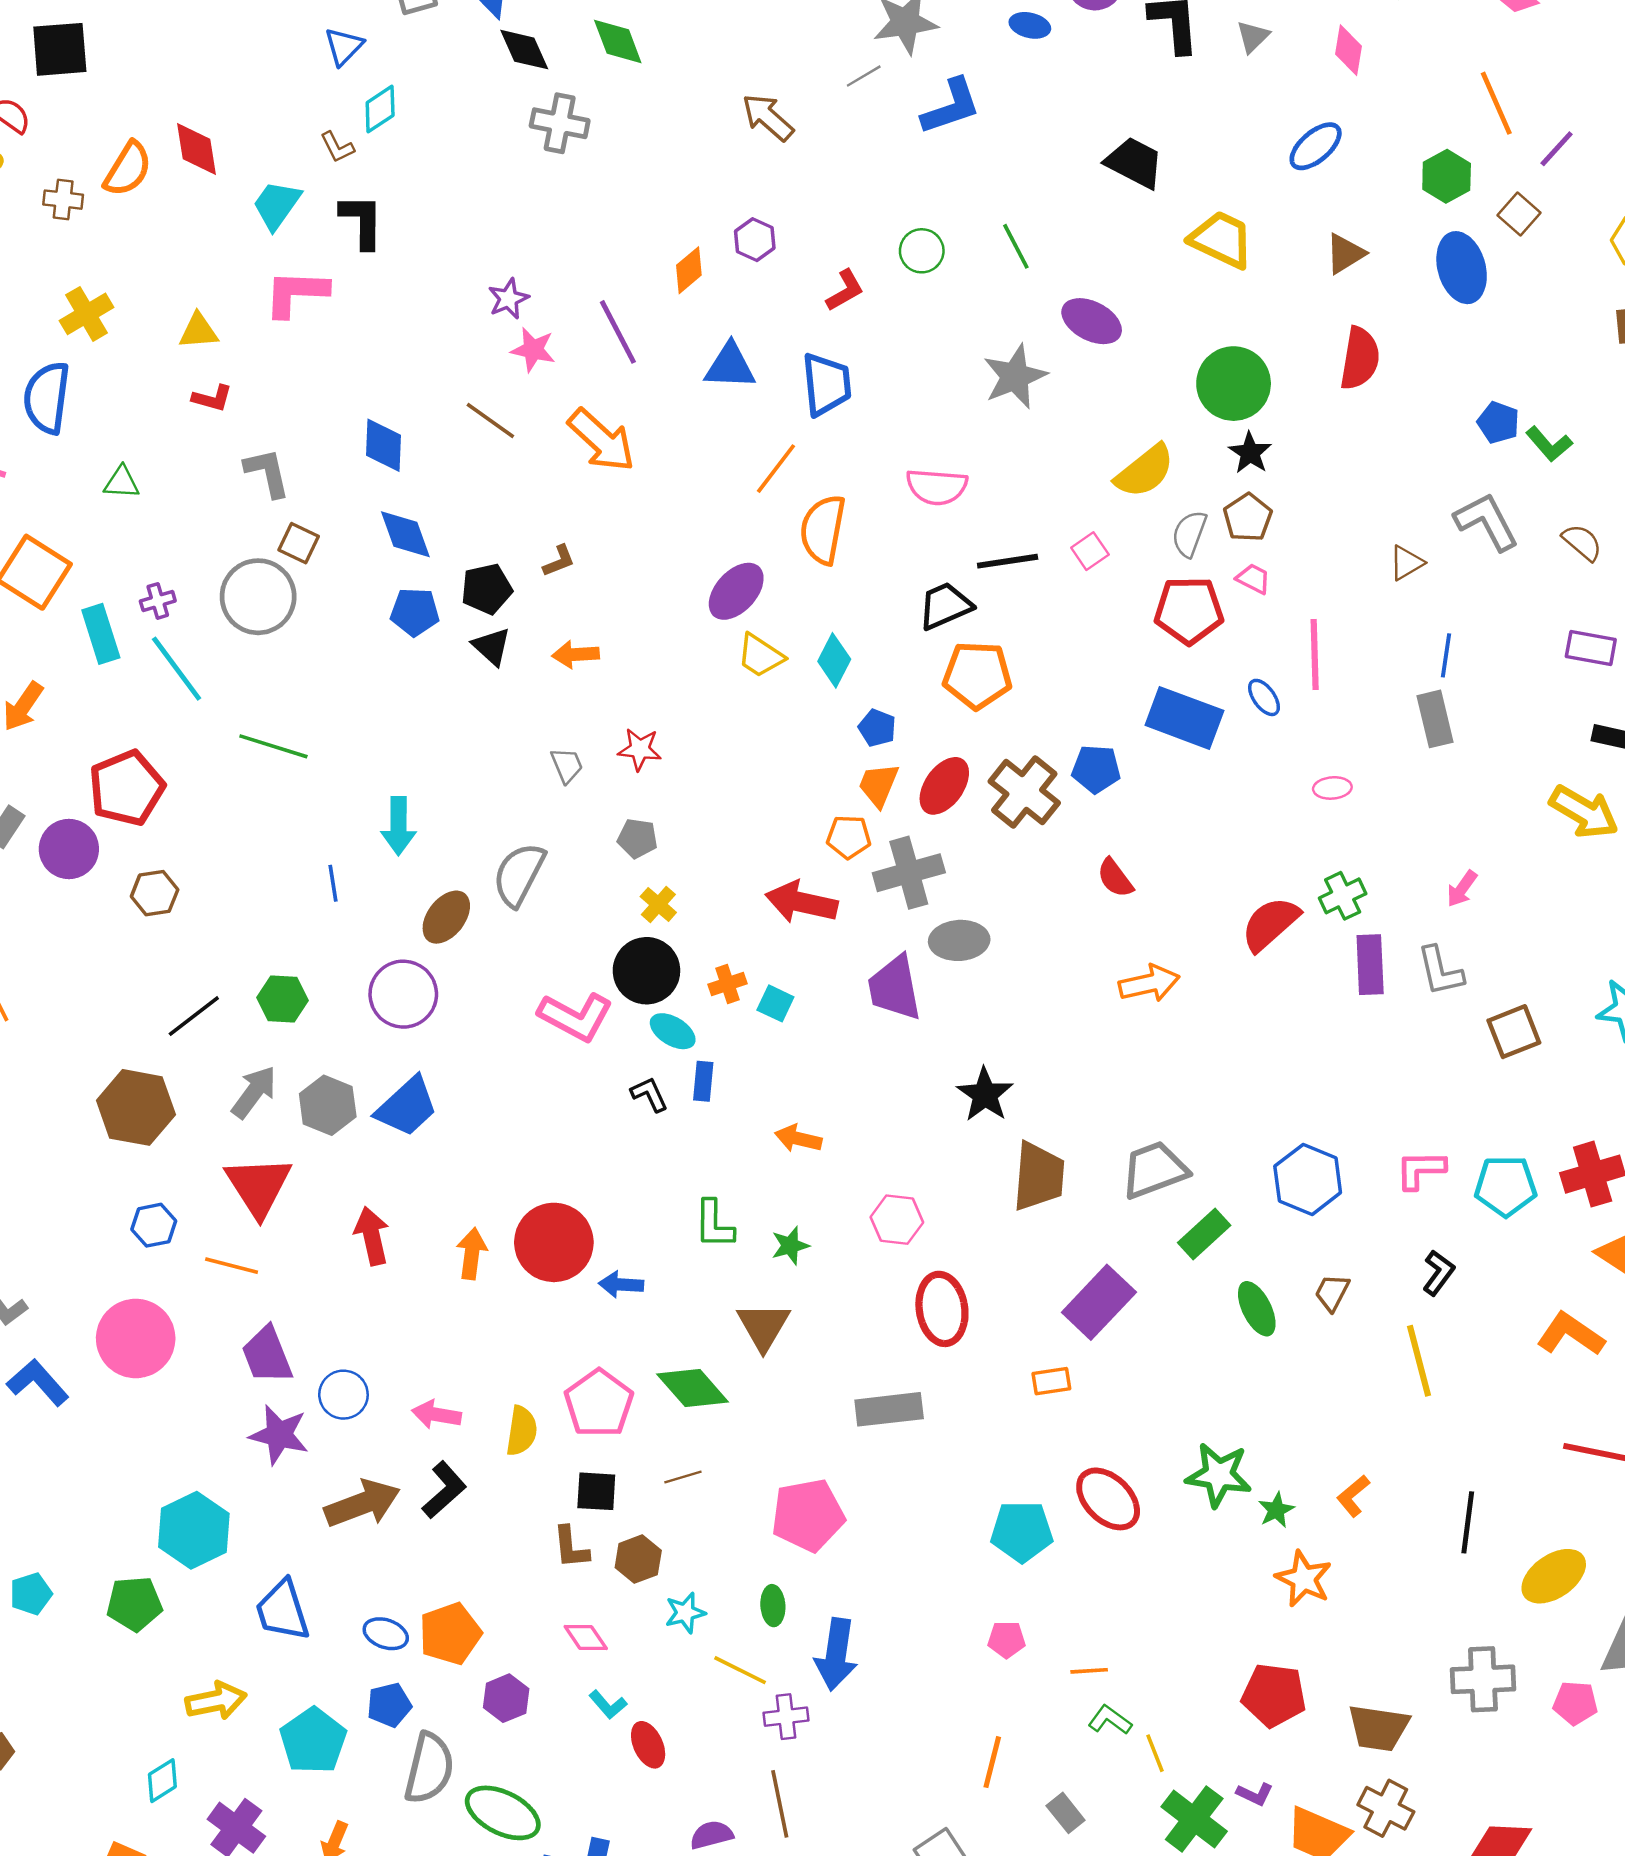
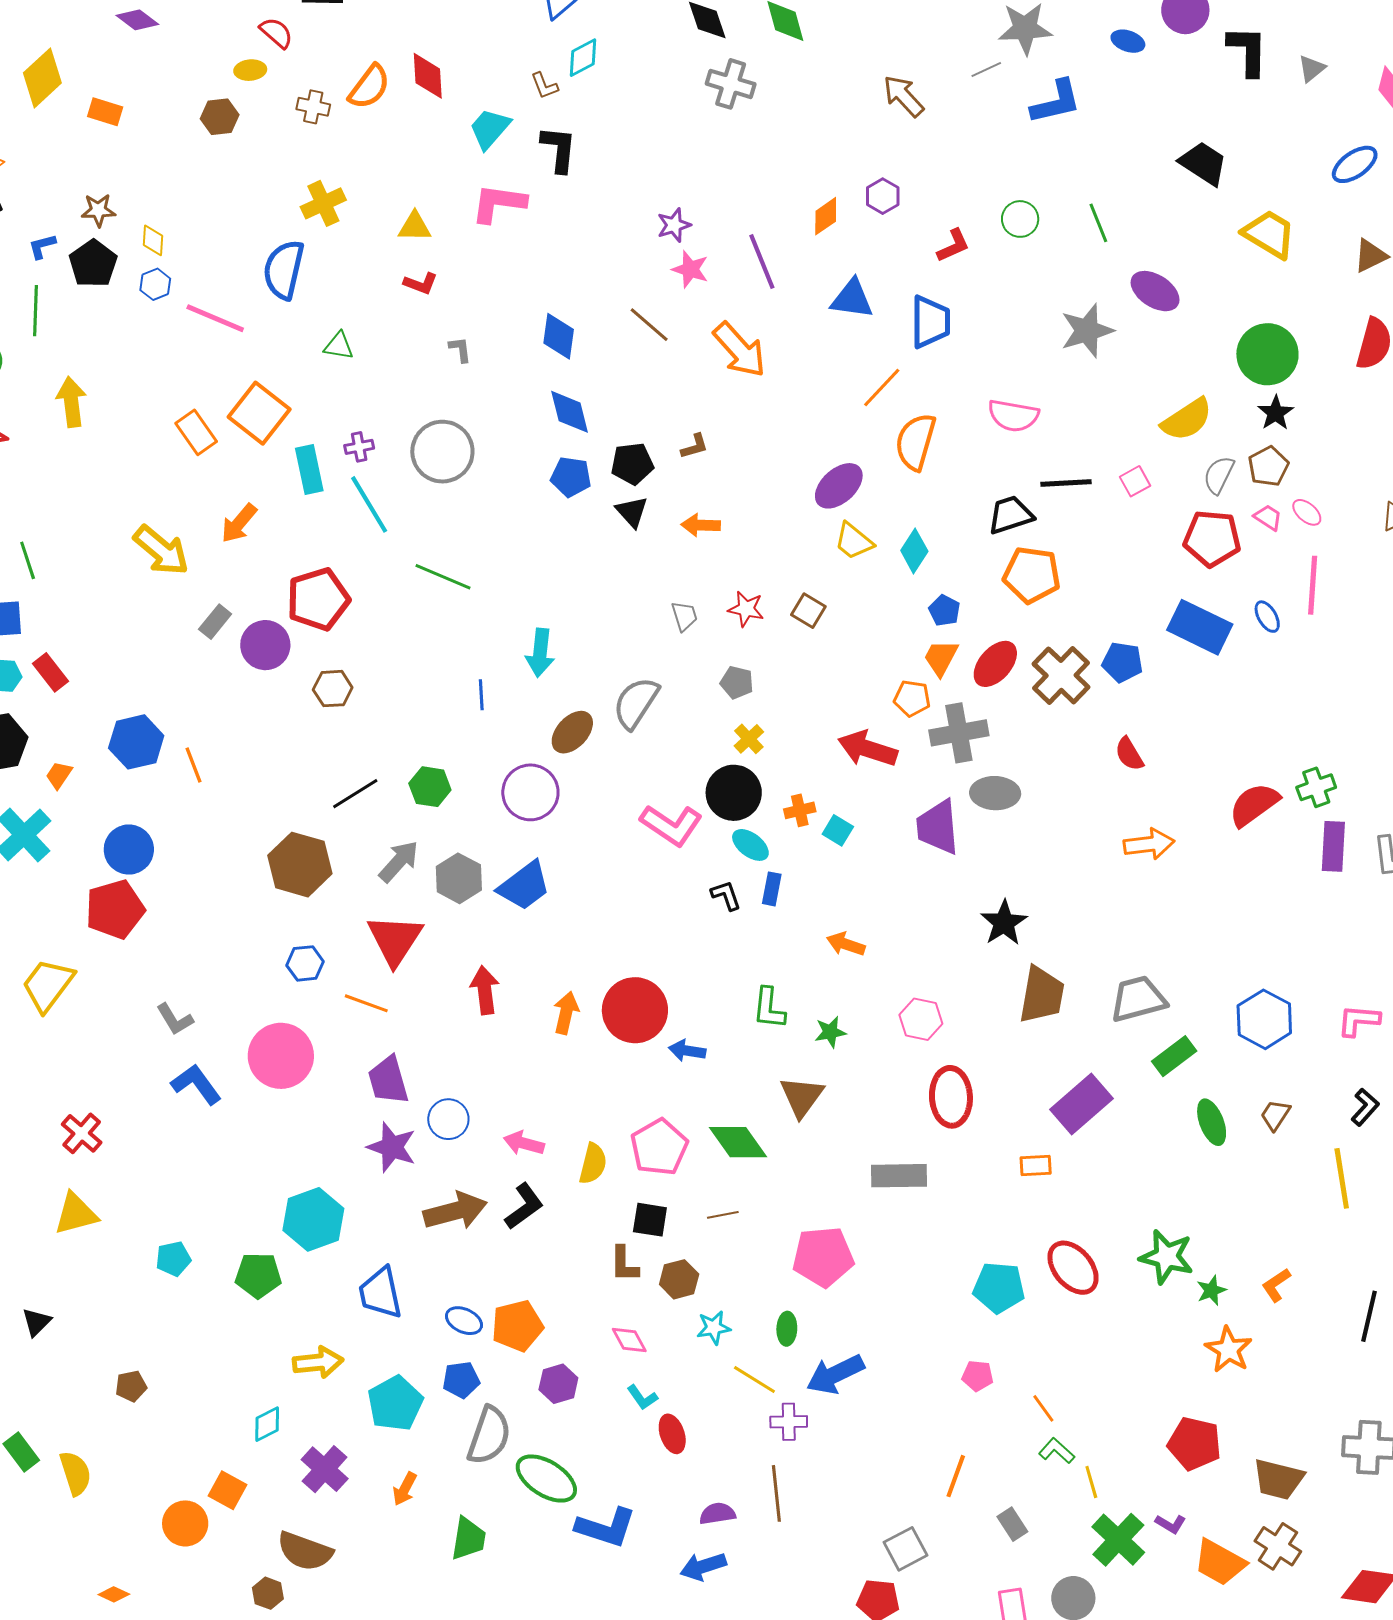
gray L-shape: (267, 473) -> (460, 349), size x0.6
brown square: (299, 543) -> (808, 611), moved
pink ellipse: (1332, 788) -> (1307, 512), moved, turned 40
blue arrow: (836, 1654) -> (835, 1374), turned 50
orange line: (1089, 1671) -> (1043, 1408), turned 52

